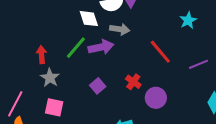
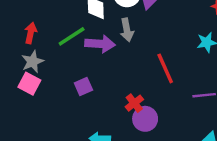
gray arrow: (120, 29) -> (127, 30), turned 54
red cross: (133, 82) -> (134, 103), moved
pink square: (54, 107) -> (29, 84), moved

